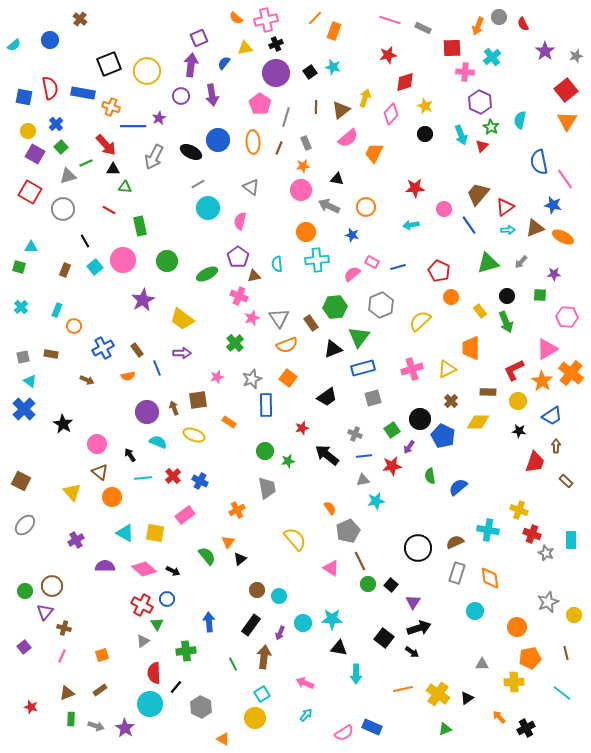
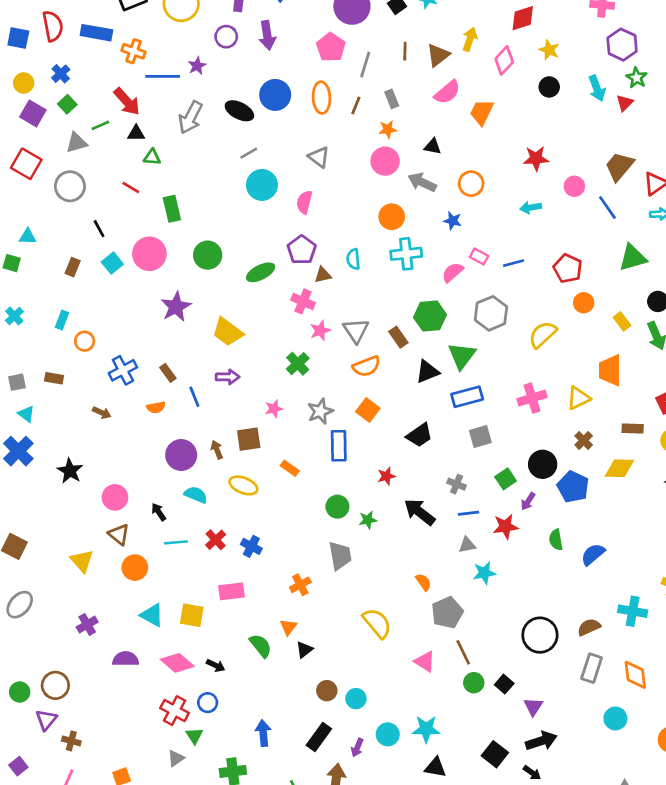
pink rectangle: (185, 515) -> (231, 591), turned 30

